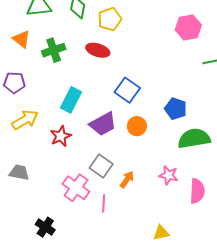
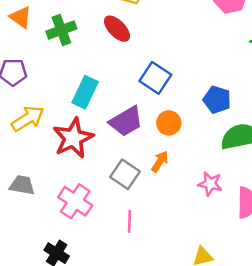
red ellipse: (98, 50) -> (117, 29), turned 30
red star: (61, 136) -> (73, 138), size x1.5
orange arrow: (127, 179) -> (160, 161), moved
pink cross: (76, 188) -> (75, 201), moved

